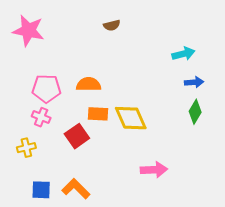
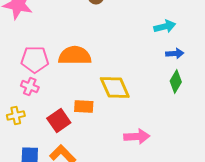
orange semicircle: (89, 84) -> (75, 56), size x1.4
orange rectangle: (98, 114) -> (84, 106), moved
red square: (77, 136) -> (59, 120), moved

